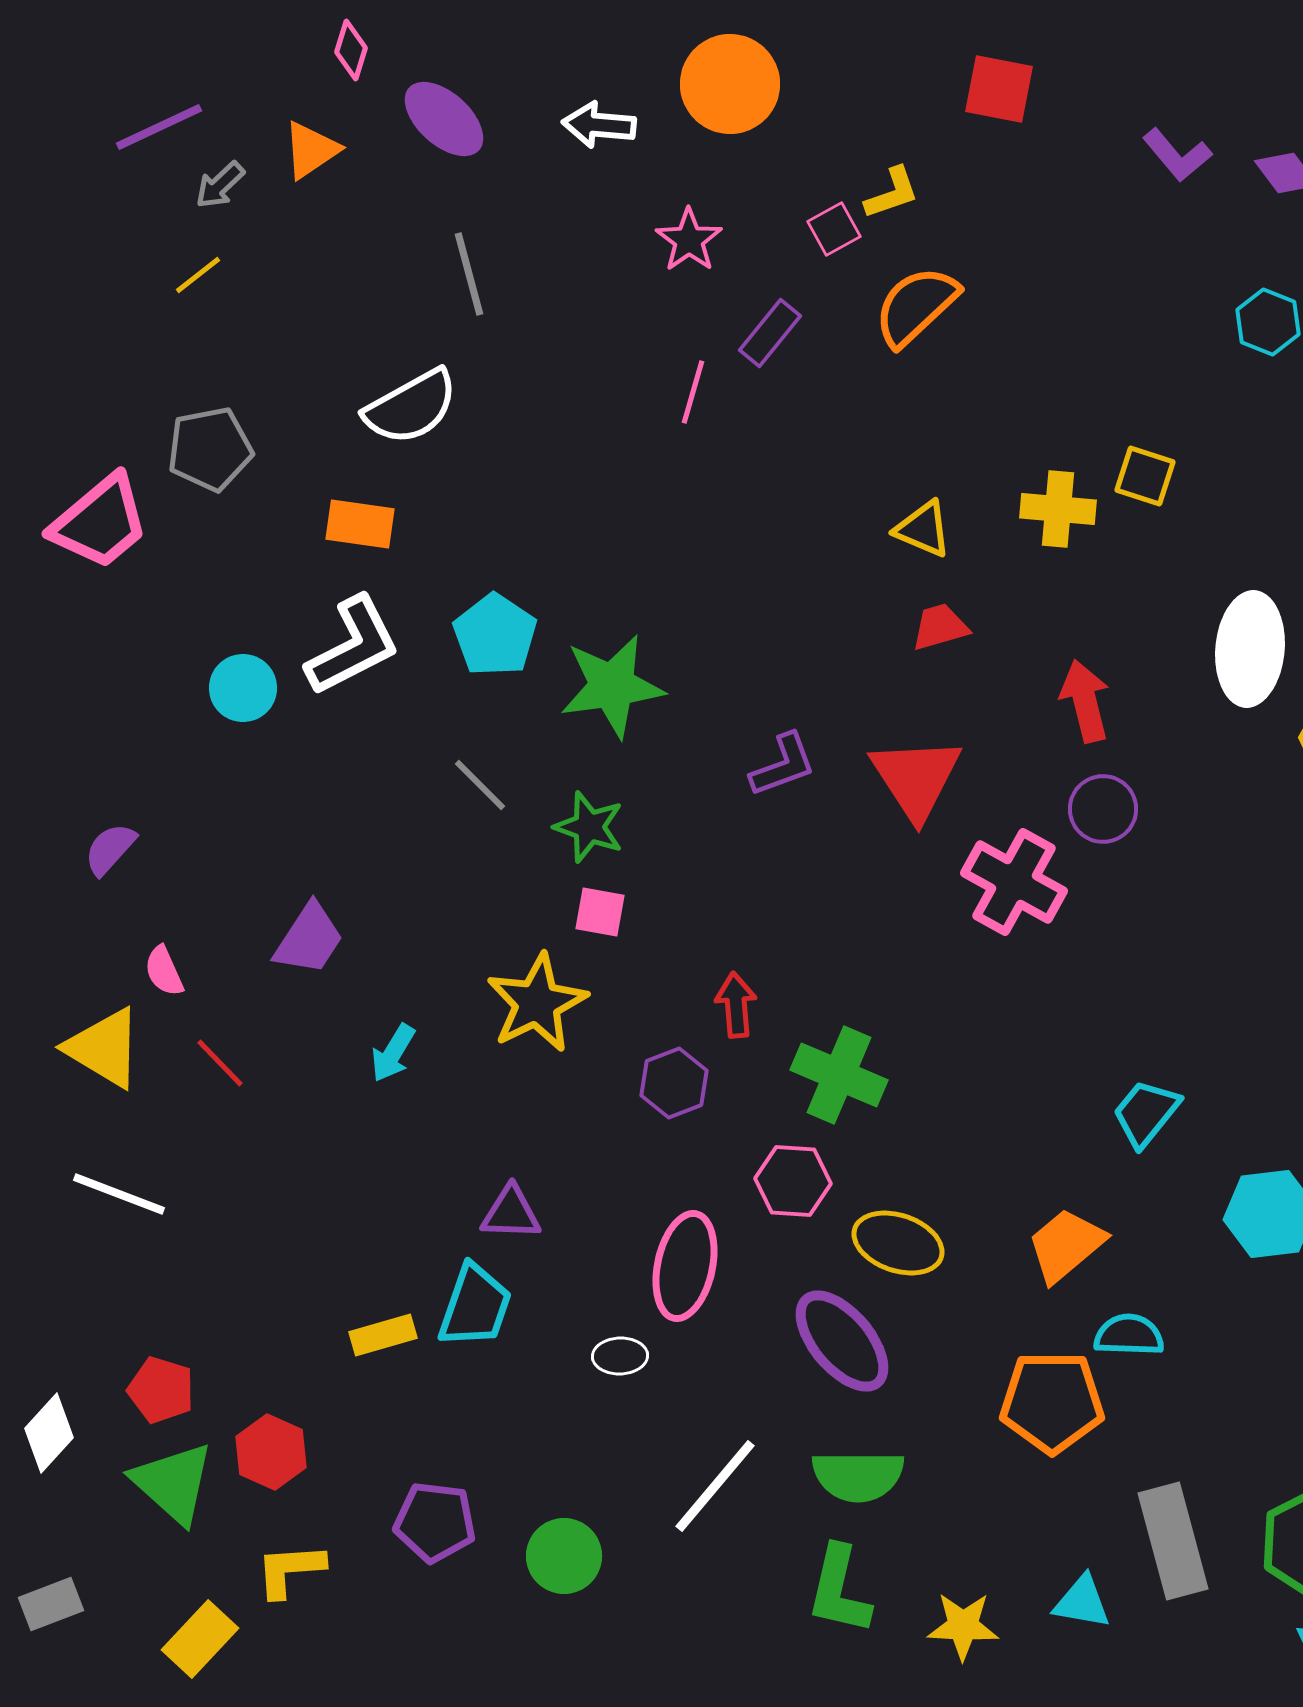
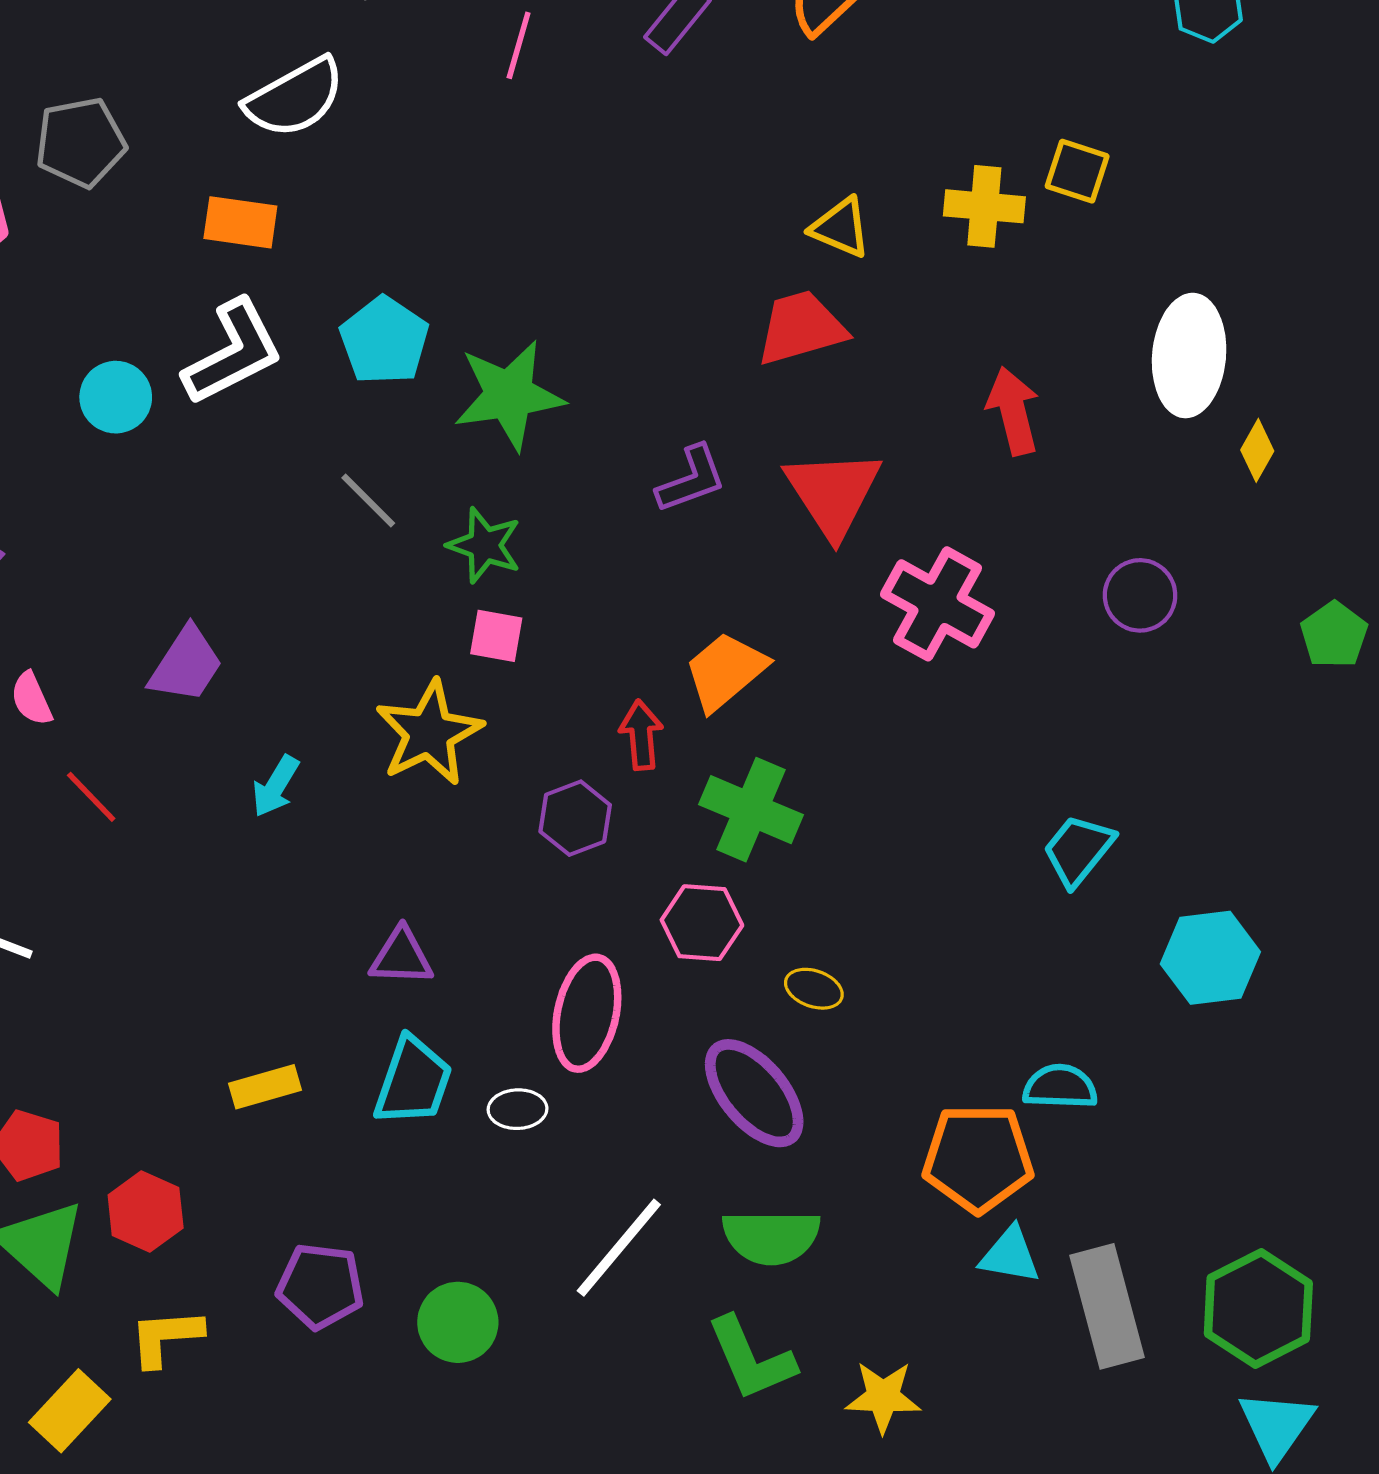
pink line: (693, 392) -> (519, 45), moved
red trapezoid: (940, 627) -> (801, 328), moved, size x1.5
purple circle: (1103, 809) -> (1140, 595), moved
yellow ellipse: (898, 1243) -> (814, 989), size x0.6
orange trapezoid: (1066, 1245) -> (725, 671), moved
cyan trapezoid: (475, 1306) -> (413, 1081), moved
green L-shape: (839, 1590) -> (751, 1359), turned -36
cyan triangle: (1082, 1602) -> (1010, 1255), moved

